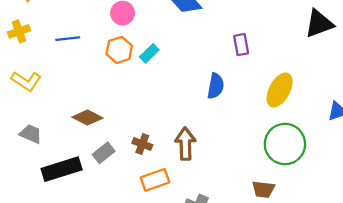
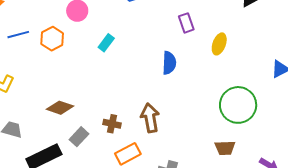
blue line: (68, 39) -> (18, 35), moved
orange hexagon: (119, 50) -> (52, 39), moved
yellow ellipse: (280, 90) -> (219, 44), moved, size x0.7

